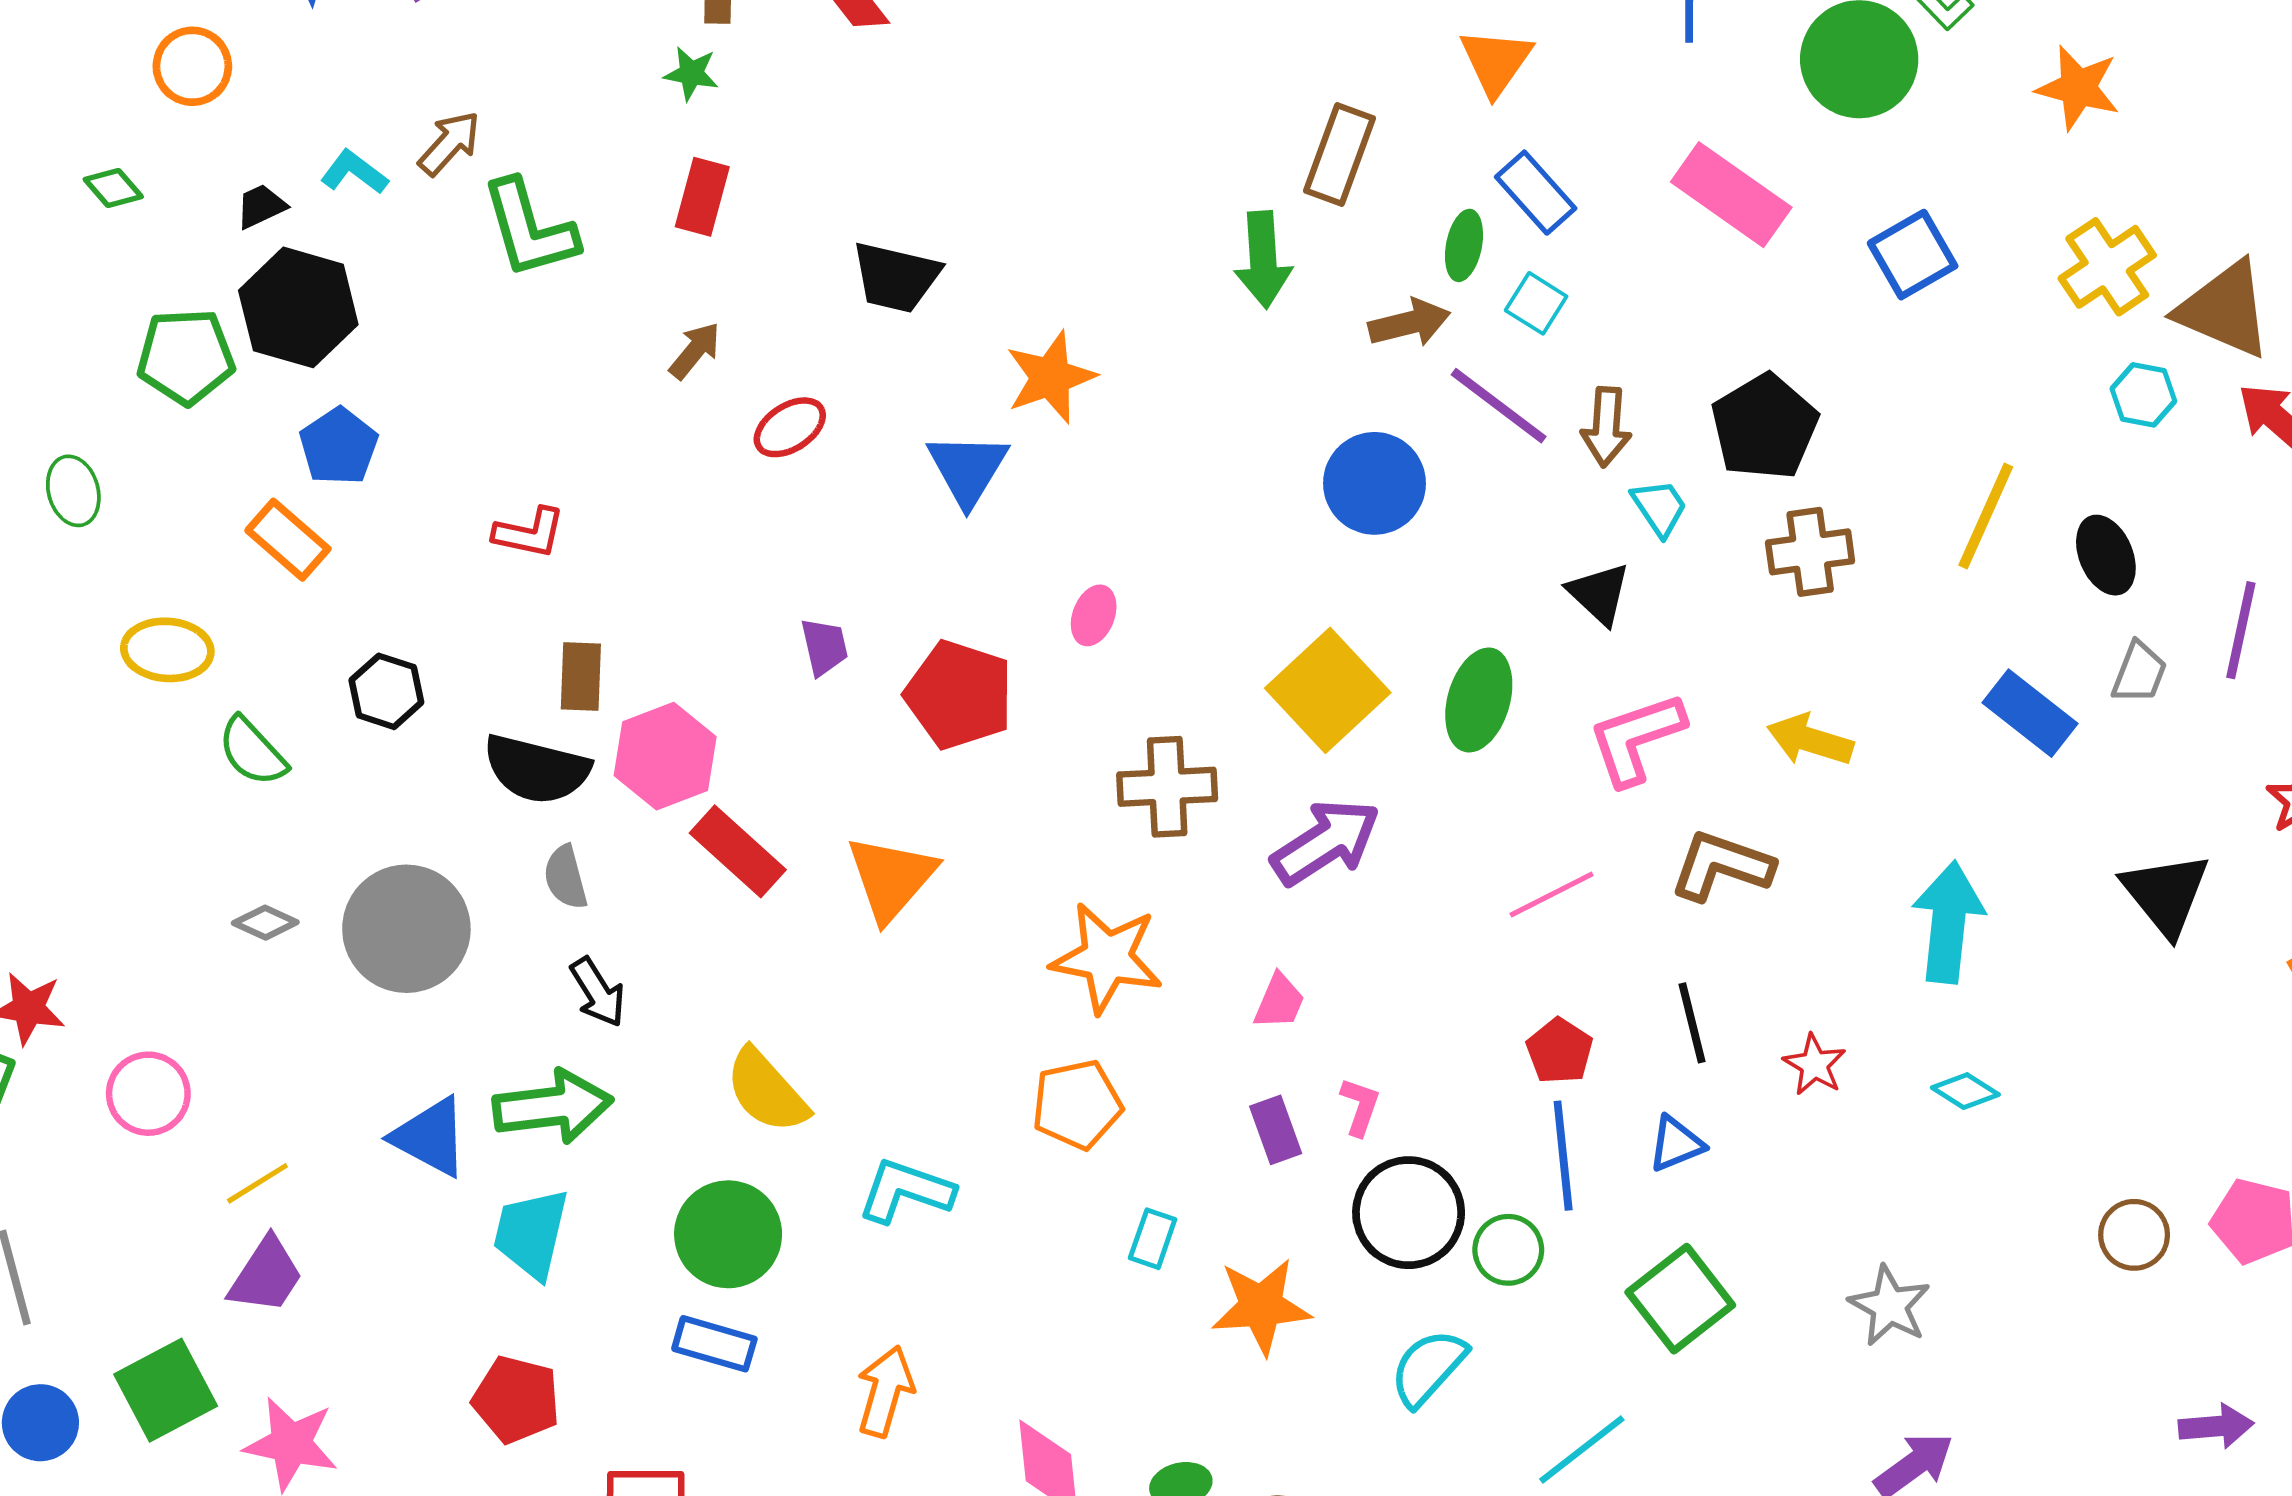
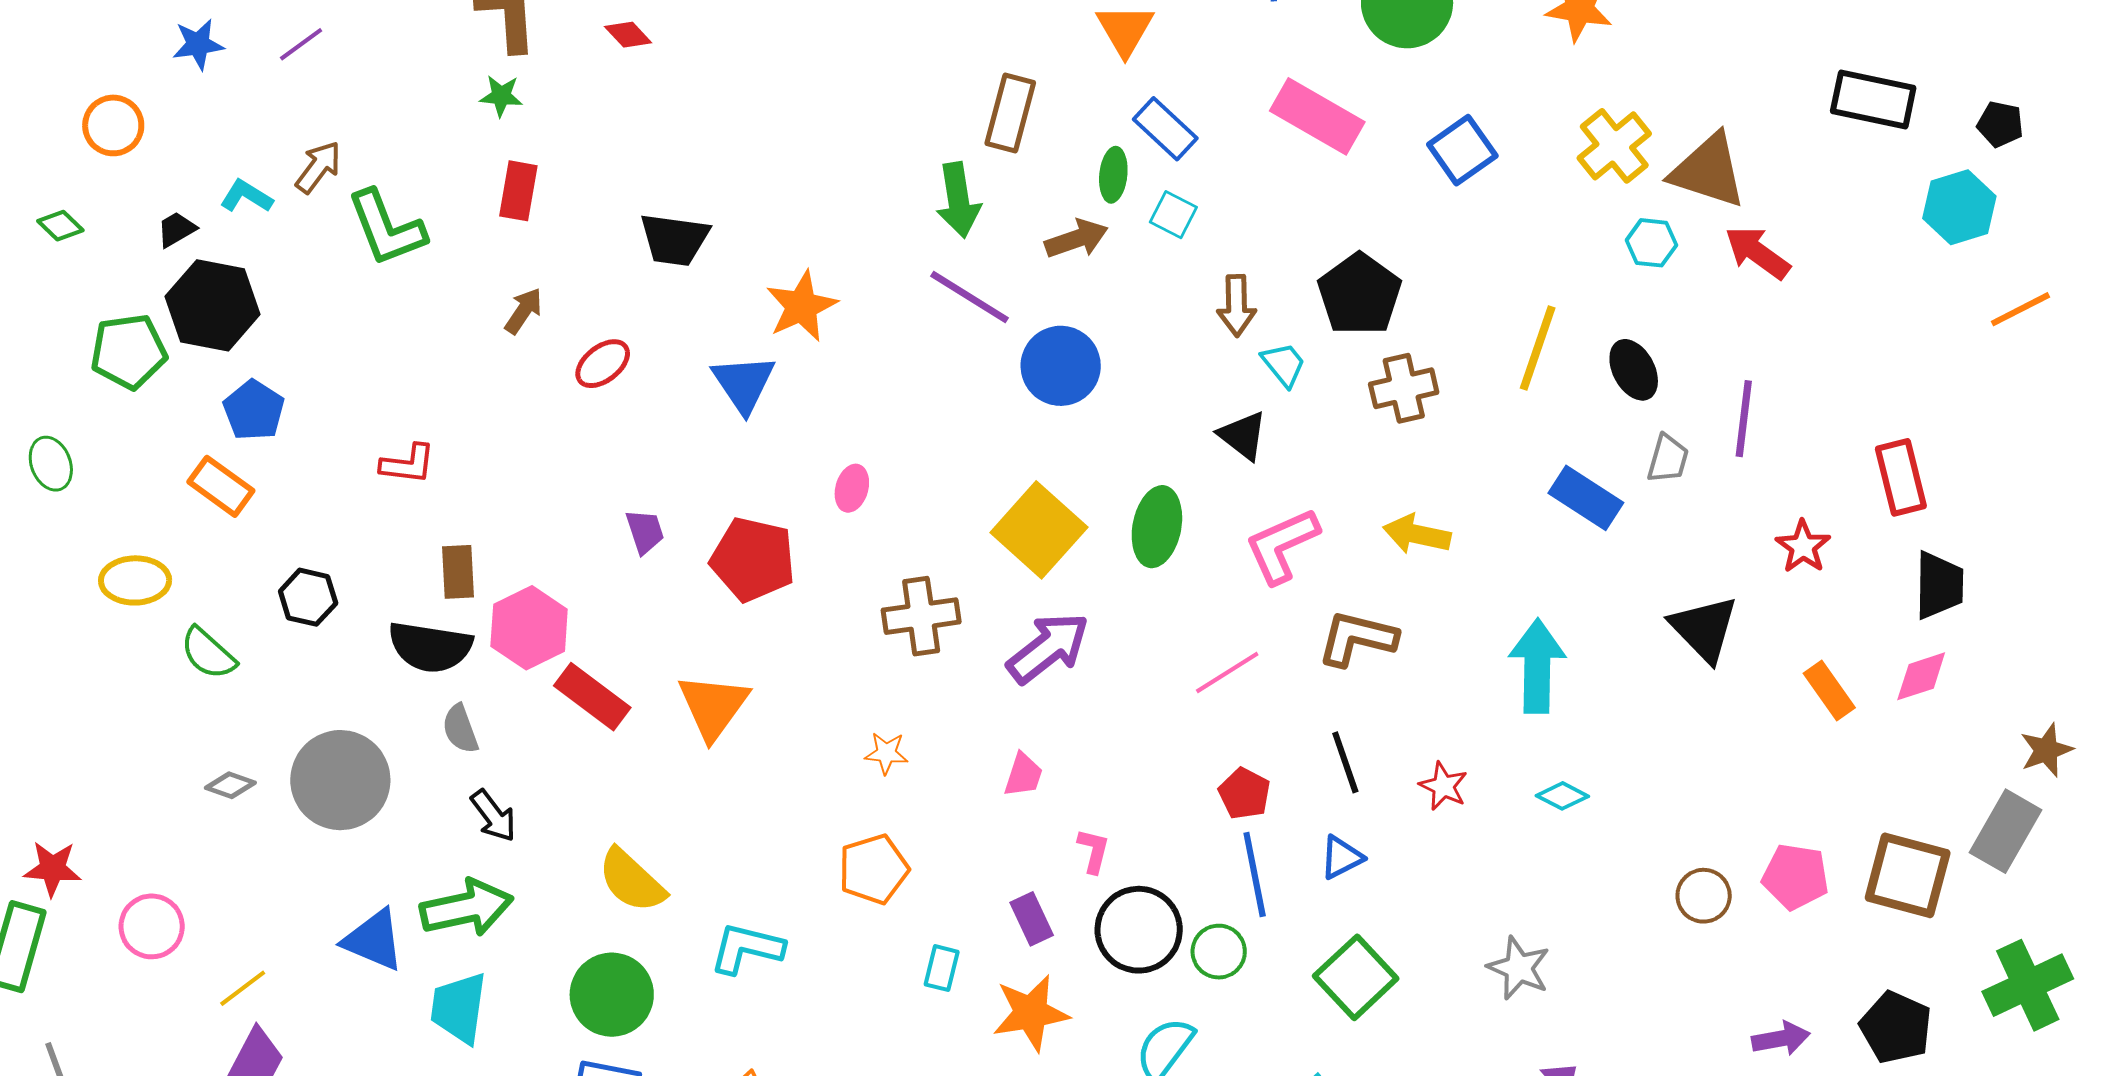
purple line: (1499, 406) -> (970, 297), moved
orange star: (1107, 958) -> (886, 753), size x0.5
purple rectangle: (1276, 1130) -> (1032, 919), moved

